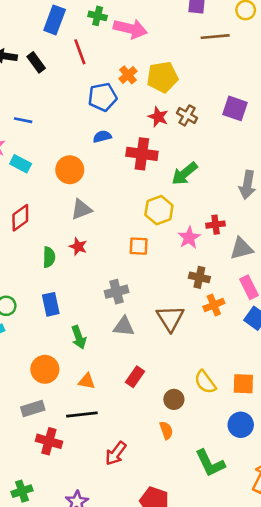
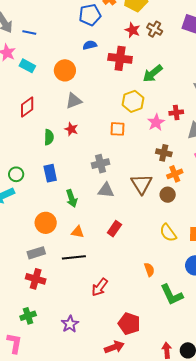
brown circle: (174, 399) -> (168, 195), moved
orange semicircle: (166, 430) -> (149, 270), moved
red cross: (49, 441) -> (36, 279), moved

